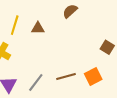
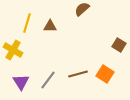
orange square: (93, 76) -> (105, 74), turned -30

